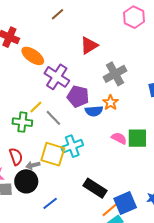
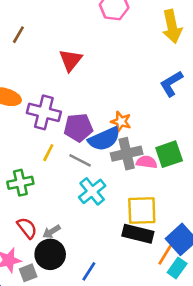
gray cross: (115, 74) -> (127, 154), moved, turned 35
yellow line: (36, 107) -> (48, 153), moved
blue semicircle: (94, 111) -> (104, 139), size x1.4
gray line: (53, 118) -> (80, 160), moved
yellow square: (53, 154) -> (142, 211), moved

